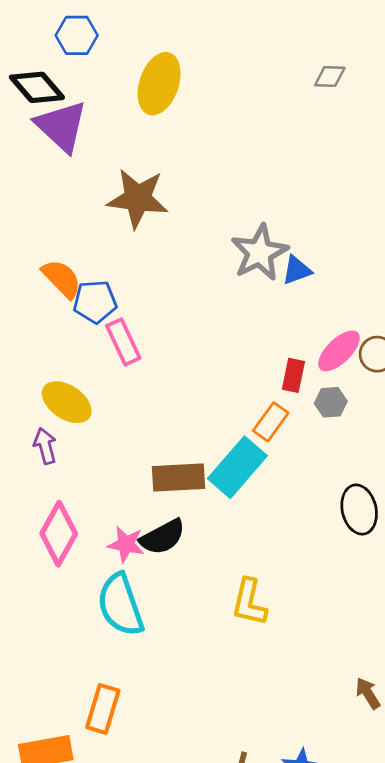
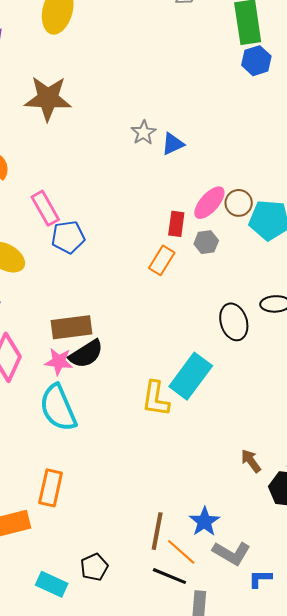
gray star: (260, 253) -> (144, 133), size x0.6
blue pentagon: (95, 302) -> (68, 237), moved
cyan rectangle: (237, 467) -> (191, 376), moved
brown rectangle: (178, 478) -> (72, 327), moved

